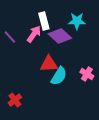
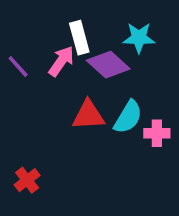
pink cross: (87, 74) -> (157, 133), turned -32
cyan semicircle: (59, 76) -> (128, 117), moved

